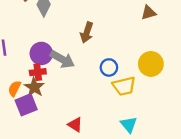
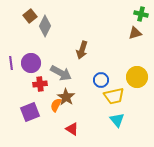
purple circle: (41, 53) -> (31, 63), moved
brown star: (34, 87) -> (66, 97), moved
orange semicircle: (14, 88) -> (56, 105), moved
cyan triangle: (129, 125) -> (117, 120), moved

